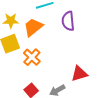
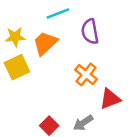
orange cross: (32, 57) -> (86, 75), moved

